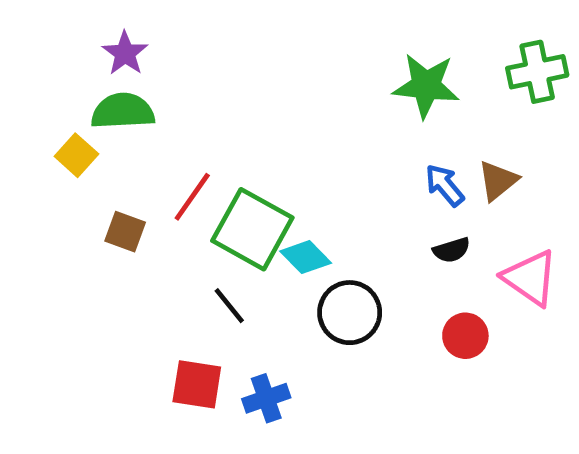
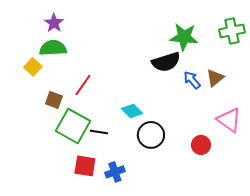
green square: (252, 229) -> (73, 126), moved
black semicircle: (452, 250) -> (166, 62), moved, size x1.8
black line: (229, 306) -> (99, 132), turned -42

